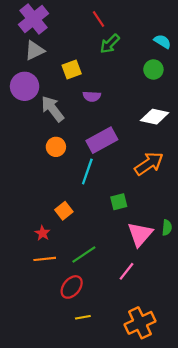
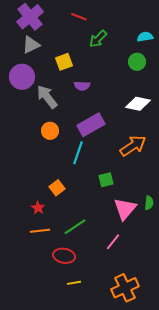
red line: (99, 19) -> (79, 17), moved, turned -35
cyan semicircle: (162, 41) -> (145, 37), turned -42
red ellipse: (72, 287) -> (64, 256), turned 60

